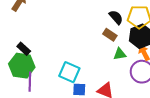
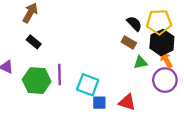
black rectangle: (24, 49) -> (34, 42), moved
purple line: (30, 82) -> (59, 74), moved

